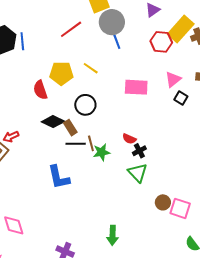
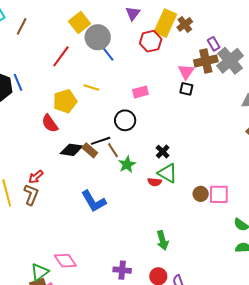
pink triangle: (173, 79) -> (186, 72), moved
pink rectangle: (136, 87) -> (140, 92), size x0.7
black circle: (85, 105) -> (125, 120), moved
red semicircle: (129, 139) -> (155, 182), moved
brown line: (91, 143) -> (113, 150), moved
black line: (76, 144) -> (101, 141), moved

